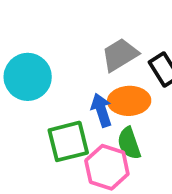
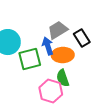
blue arrow: (101, 110) -> (48, 46), moved
green square: (68, 141) -> (30, 59), moved

